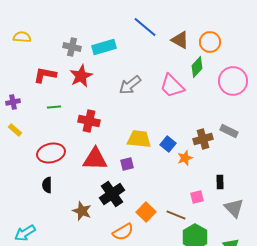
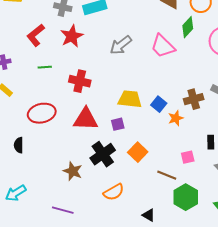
red L-shape: (45, 75) -> (36, 35), turned -50
black semicircle: (47, 185) -> (19, 145), moved
orange square: (146, 212) -> (138, 152), moved

